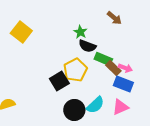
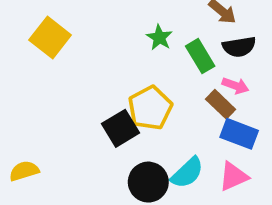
black semicircle: (87, 46) -> (239, 47), moved, turned -30
green rectangle: (103, 59) -> (200, 56), moved, turned 36
pink arrow: (125, 68) -> (235, 86), moved

